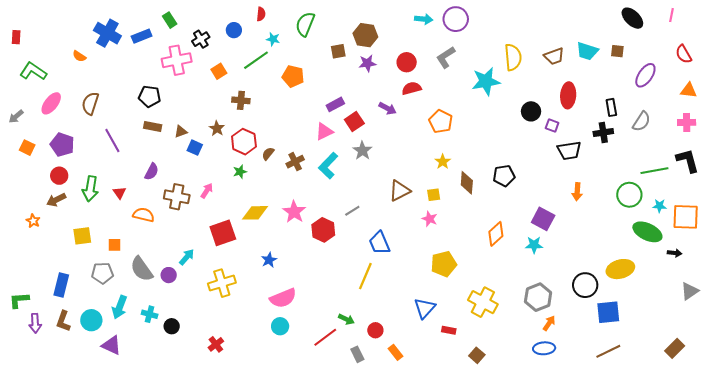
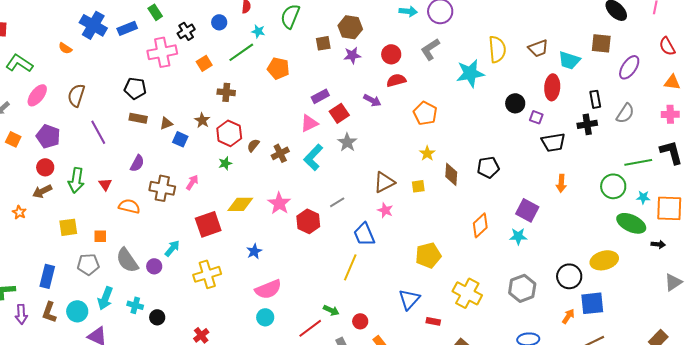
cyan trapezoid: (587, 51) -> (569, 60), moved
brown square: (617, 51) -> (601, 43), size x1.5
pink star: (430, 219) -> (385, 210), moved
orange arrow: (549, 323) -> (568, 316), moved

